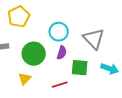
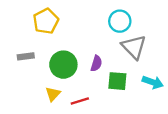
cyan circle: (59, 32) -> (120, 21), moved
red line: (60, 85) -> (80, 101), moved

